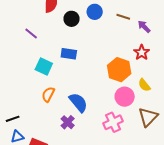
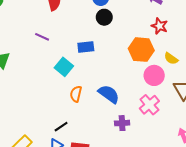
black circle: (72, 19) -> (104, 17), moved
cyan square: (44, 67) -> (64, 67), turned 30
black line: (13, 119) -> (61, 127), moved
purple cross: (68, 122) -> (122, 123), moved, turned -32

